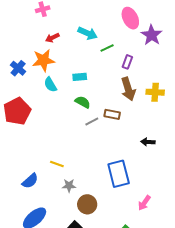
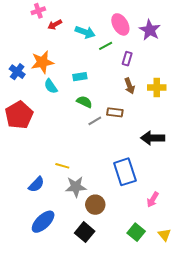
pink ellipse: (130, 18) -> (120, 24), moved
red arrow: (52, 38) -> (55, 25), moved
brown arrow: (128, 89) -> (130, 86), size x0.7
black arrow: (148, 142) -> (153, 138), size x1.6
gray star: (69, 186) -> (76, 187), size x1.5

